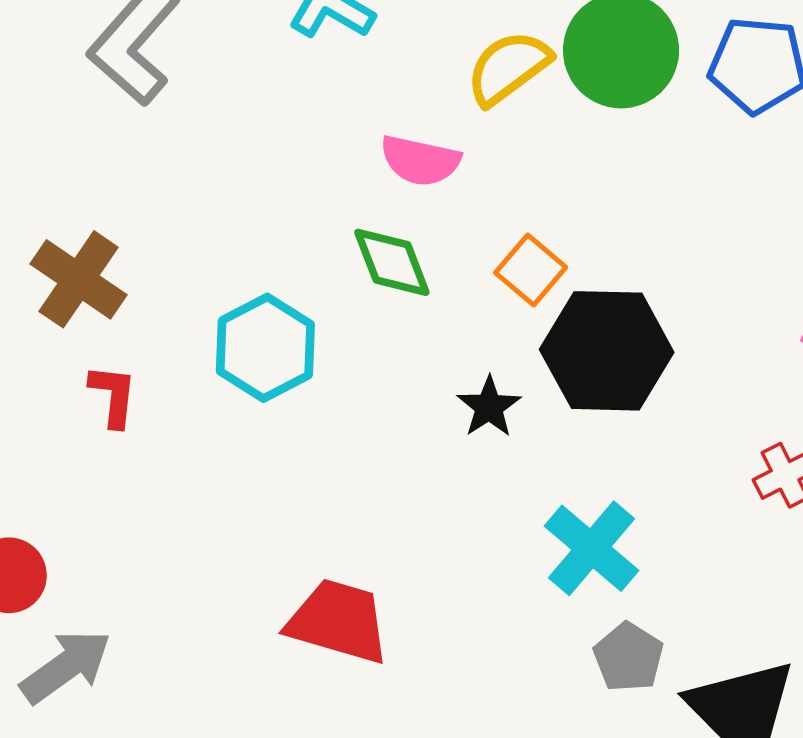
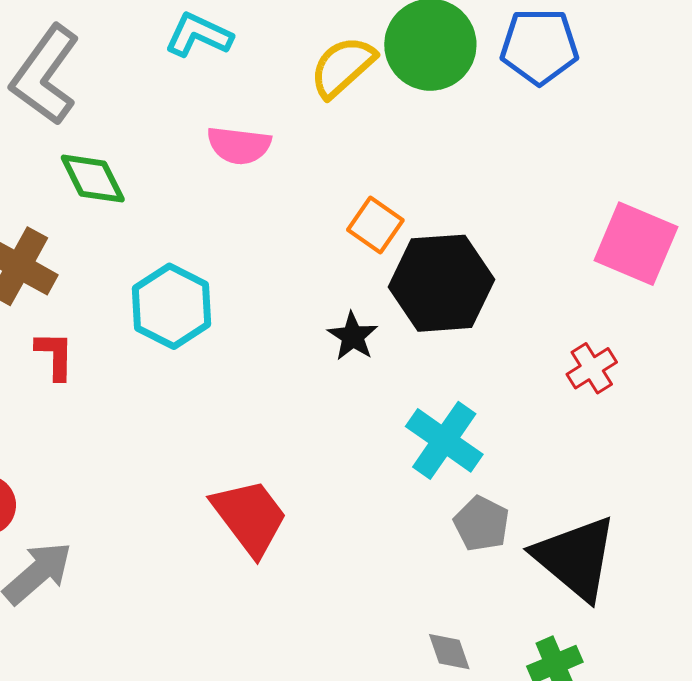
pink semicircle: (420, 161) -> (239, 145), moved
green diamond: (392, 262) -> (93, 179), moved
red trapezoid: (338, 621) -> (250, 517), turned 42

